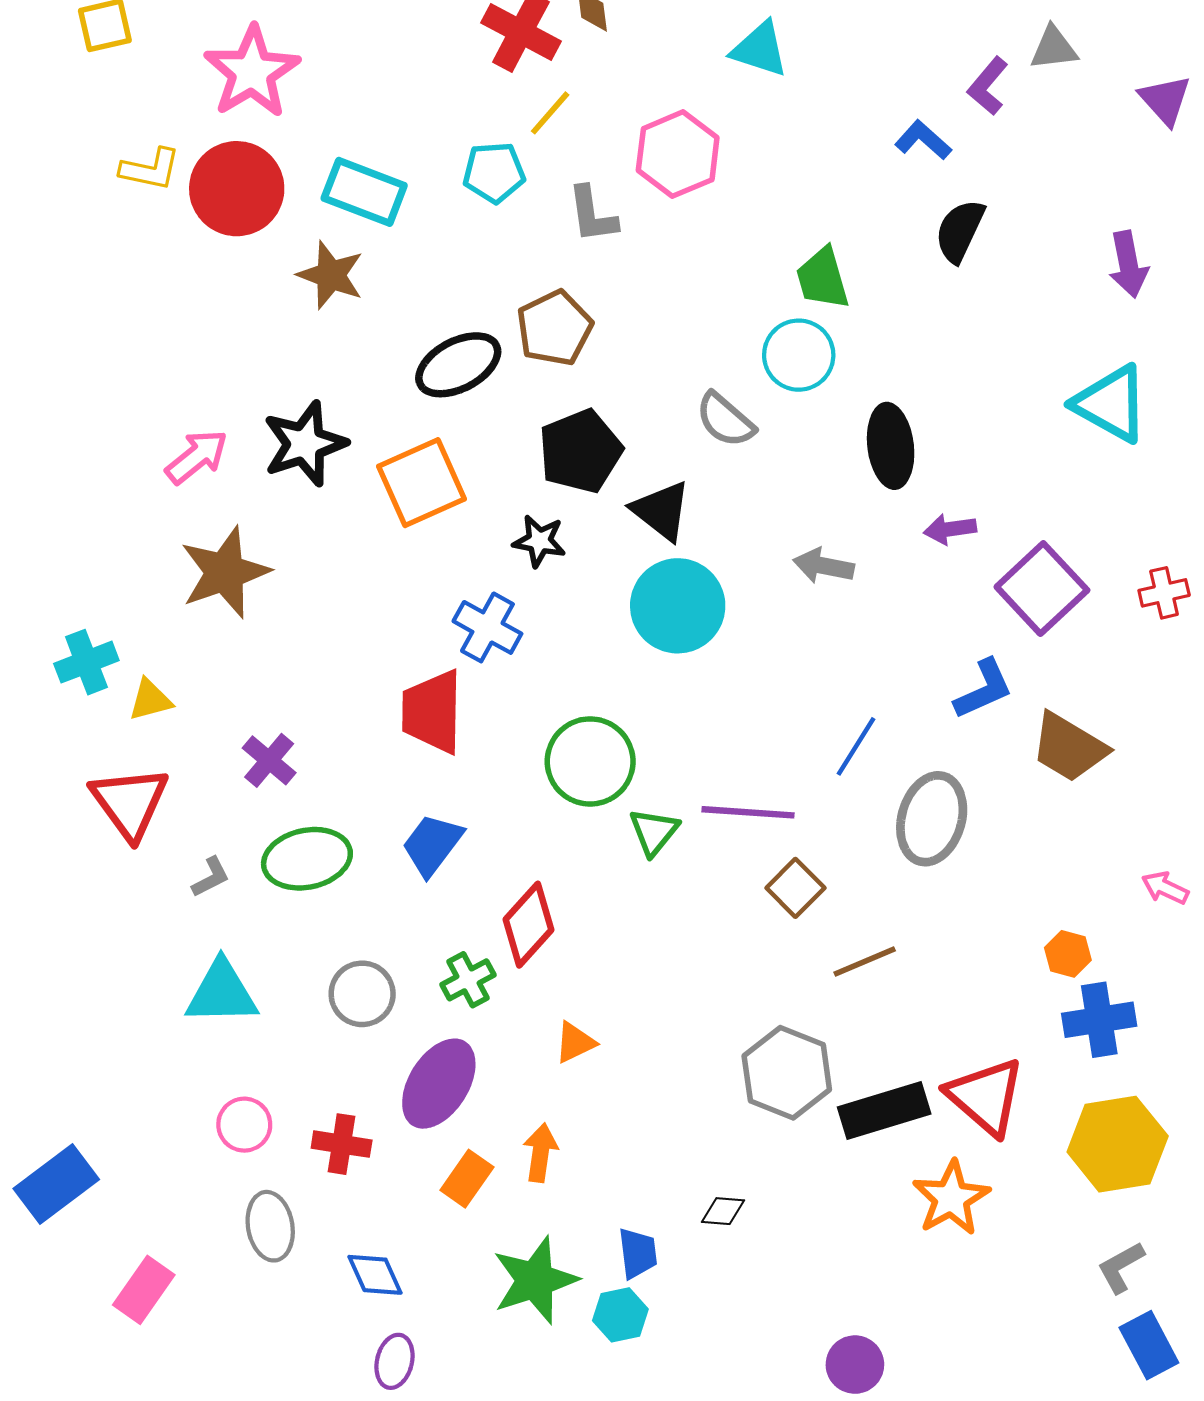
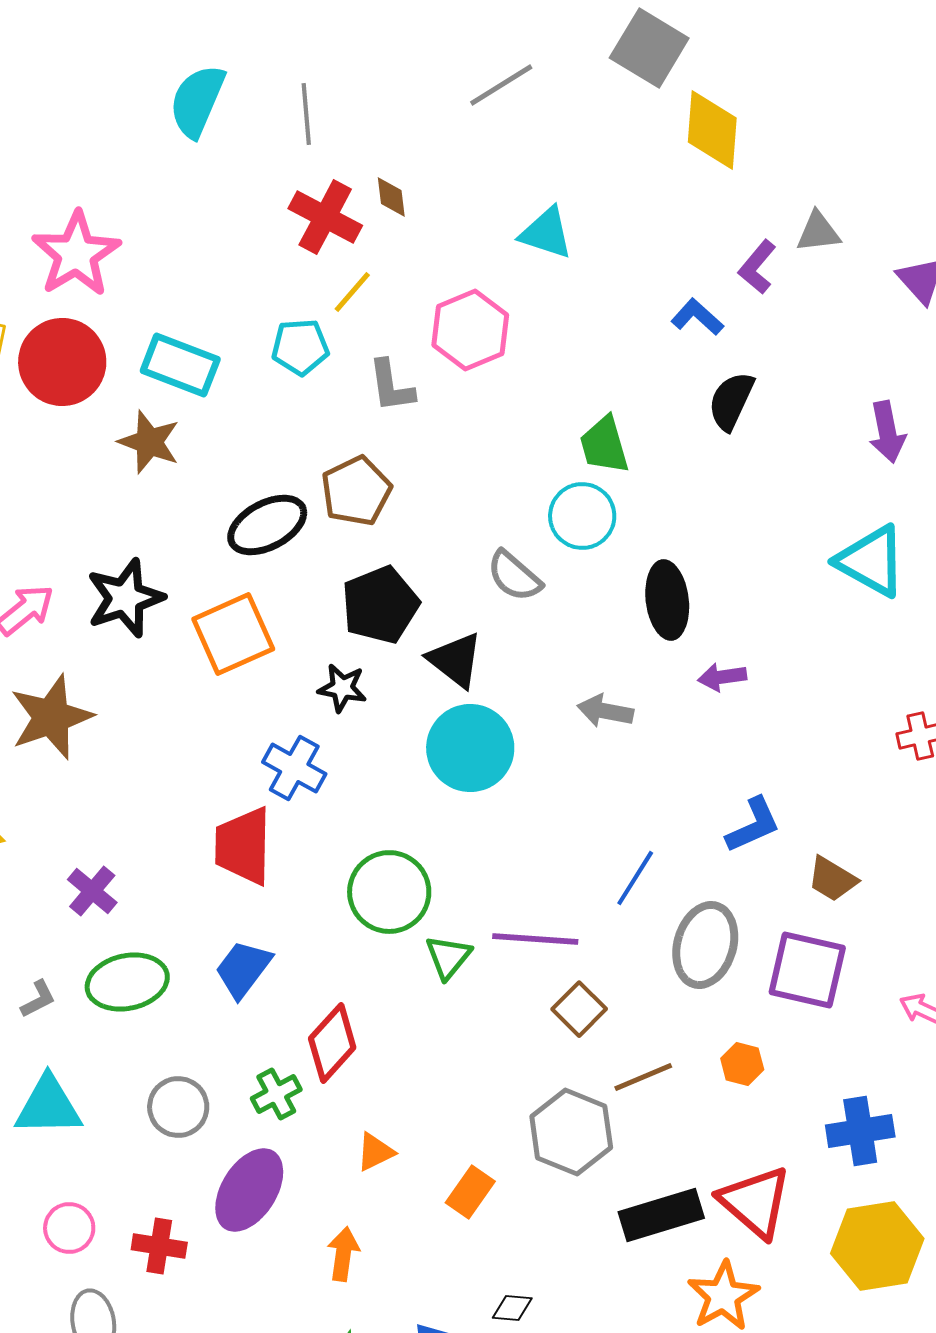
purple square: (1042, 589) -> (807, 970), moved, turned -34
brown trapezoid: (1069, 747) -> (832, 879), size x0.7
orange hexagon: (1068, 954) -> (742, 1064), moved
gray hexagon: (787, 1073) -> (571, 1132), moved
orange rectangle: (467, 1179) -> (470, 1192), moved

